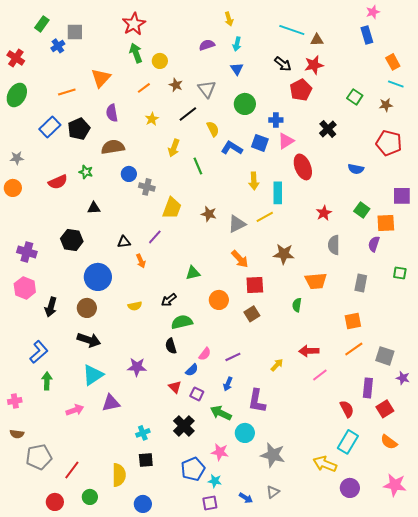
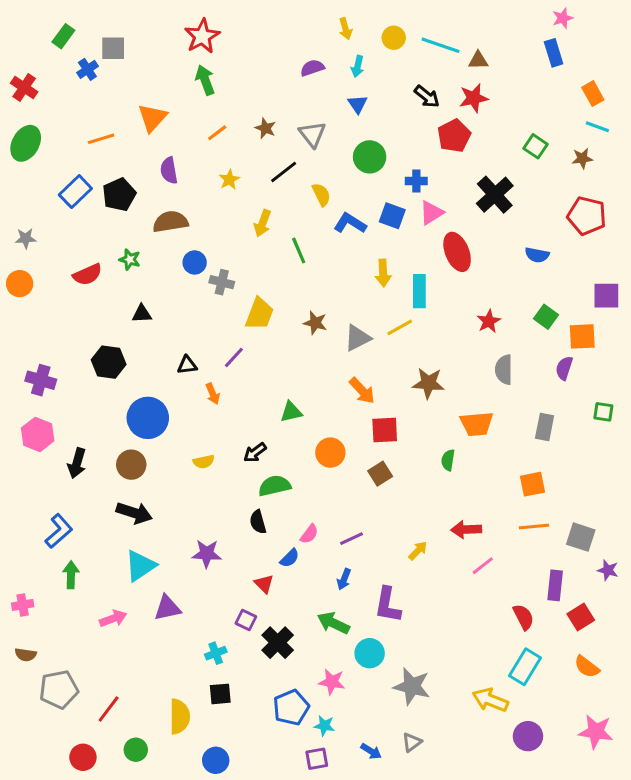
yellow circle: (160, 61) -> (394, 38), moved
black cross: (328, 129) -> (495, 195), size x1.4
orange line: (354, 349) -> (534, 526), turned 30
purple square: (197, 394) -> (246, 620), moved

